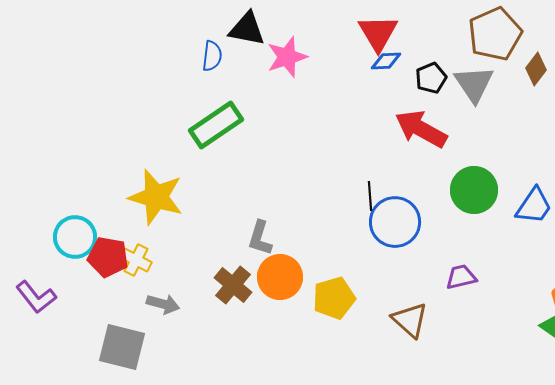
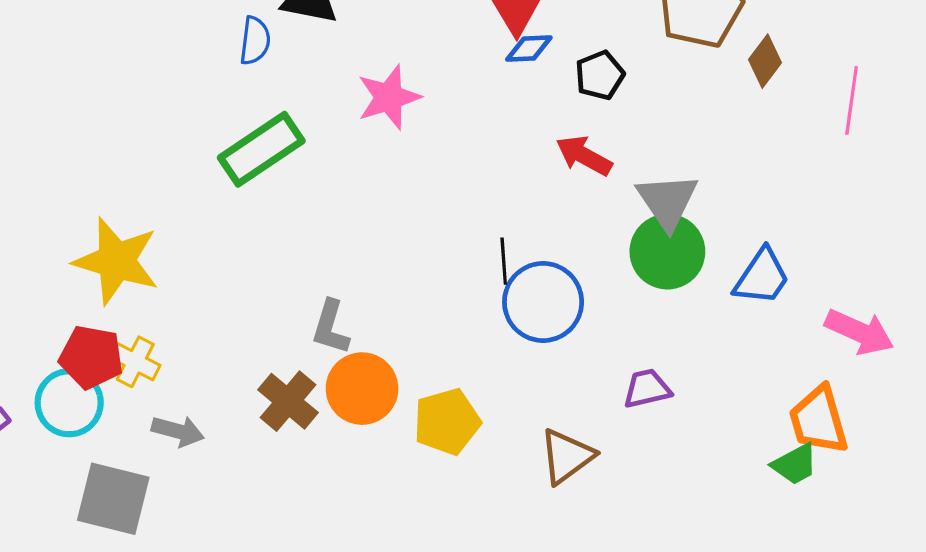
pink star: (287, 57) -> (389, 97), moved
gray triangle: (474, 84) -> (667, 201), moved
red arrow: (421, 129) -> (584, 156), size x0.7
yellow star: (156, 197) -> (116, 261), moved
cyan circle: (75, 237) -> (69, 403), moved
brown triangle: (410, 320) -> (567, 456), turned 42

